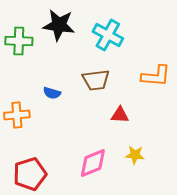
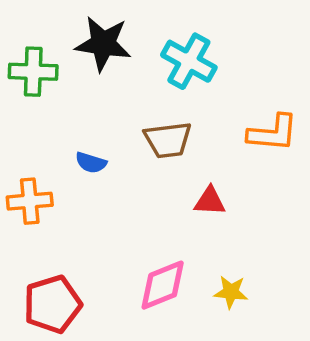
yellow star: (135, 155) -> (231, 292), moved

